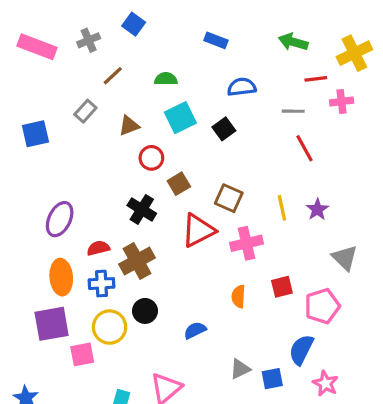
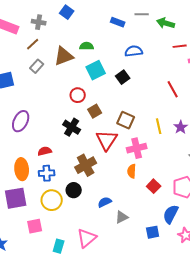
gray cross: (89, 40) -> (39, 22), turned 32
brown line: (113, 76) -> (33, 44), moved
gray line: (293, 111) -> (142, 14), moved
brown triangle: (129, 126) -> (64, 56), moved, size x1.5
purple ellipse: (60, 219) -> (21, 121), moved
red triangle: (198, 230) -> (107, 140), turned -30
brown cross: (137, 261) -> (86, 165), moved
red square: (282, 287) -> (154, 186), moved, turned -32
orange semicircle: (238, 296) -> (132, 171), moved
pink square: (82, 354) -> (35, 226), moved
gray triangle: (240, 369) -> (122, 217), moved

